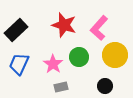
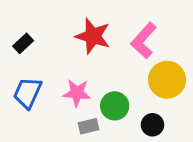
black rectangle: (16, 30) -> (23, 43), size x0.6
green circle: (79, 57) -> (115, 106), moved
pink star: (53, 64) -> (77, 93), turned -30

